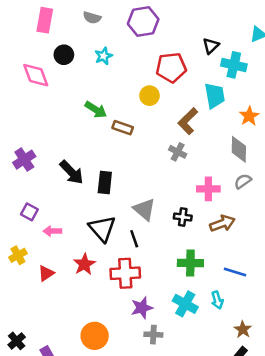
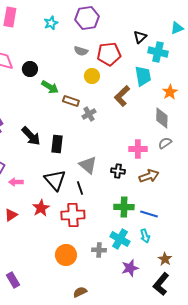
gray semicircle: (92, 18) -> (81, 51), moved
black circle: (64, 55) -> (30, 69), moved
cyan star: (104, 56) -> (51, 23), moved
gray cross: (178, 152) -> (89, 114), moved, turned 32
blue line: (235, 272) -> (149, 214), moved
purple star: (142, 308) -> (130, 268), moved
gray cross: (153, 335) -> (99, 250), moved
orange circle: (95, 336) -> (66, 255), moved

